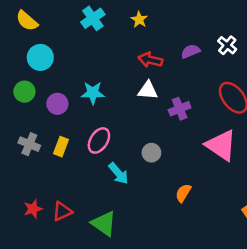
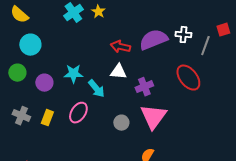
yellow star: (139, 20) -> (98, 12), moved
white cross: (227, 45) -> (183, 35), turned -35
purple semicircle: (191, 51) -> (153, 40), size x1.8
pink triangle: (221, 145) -> (153, 117), moved, turned 32
cyan arrow: (118, 173) -> (96, 89), moved

